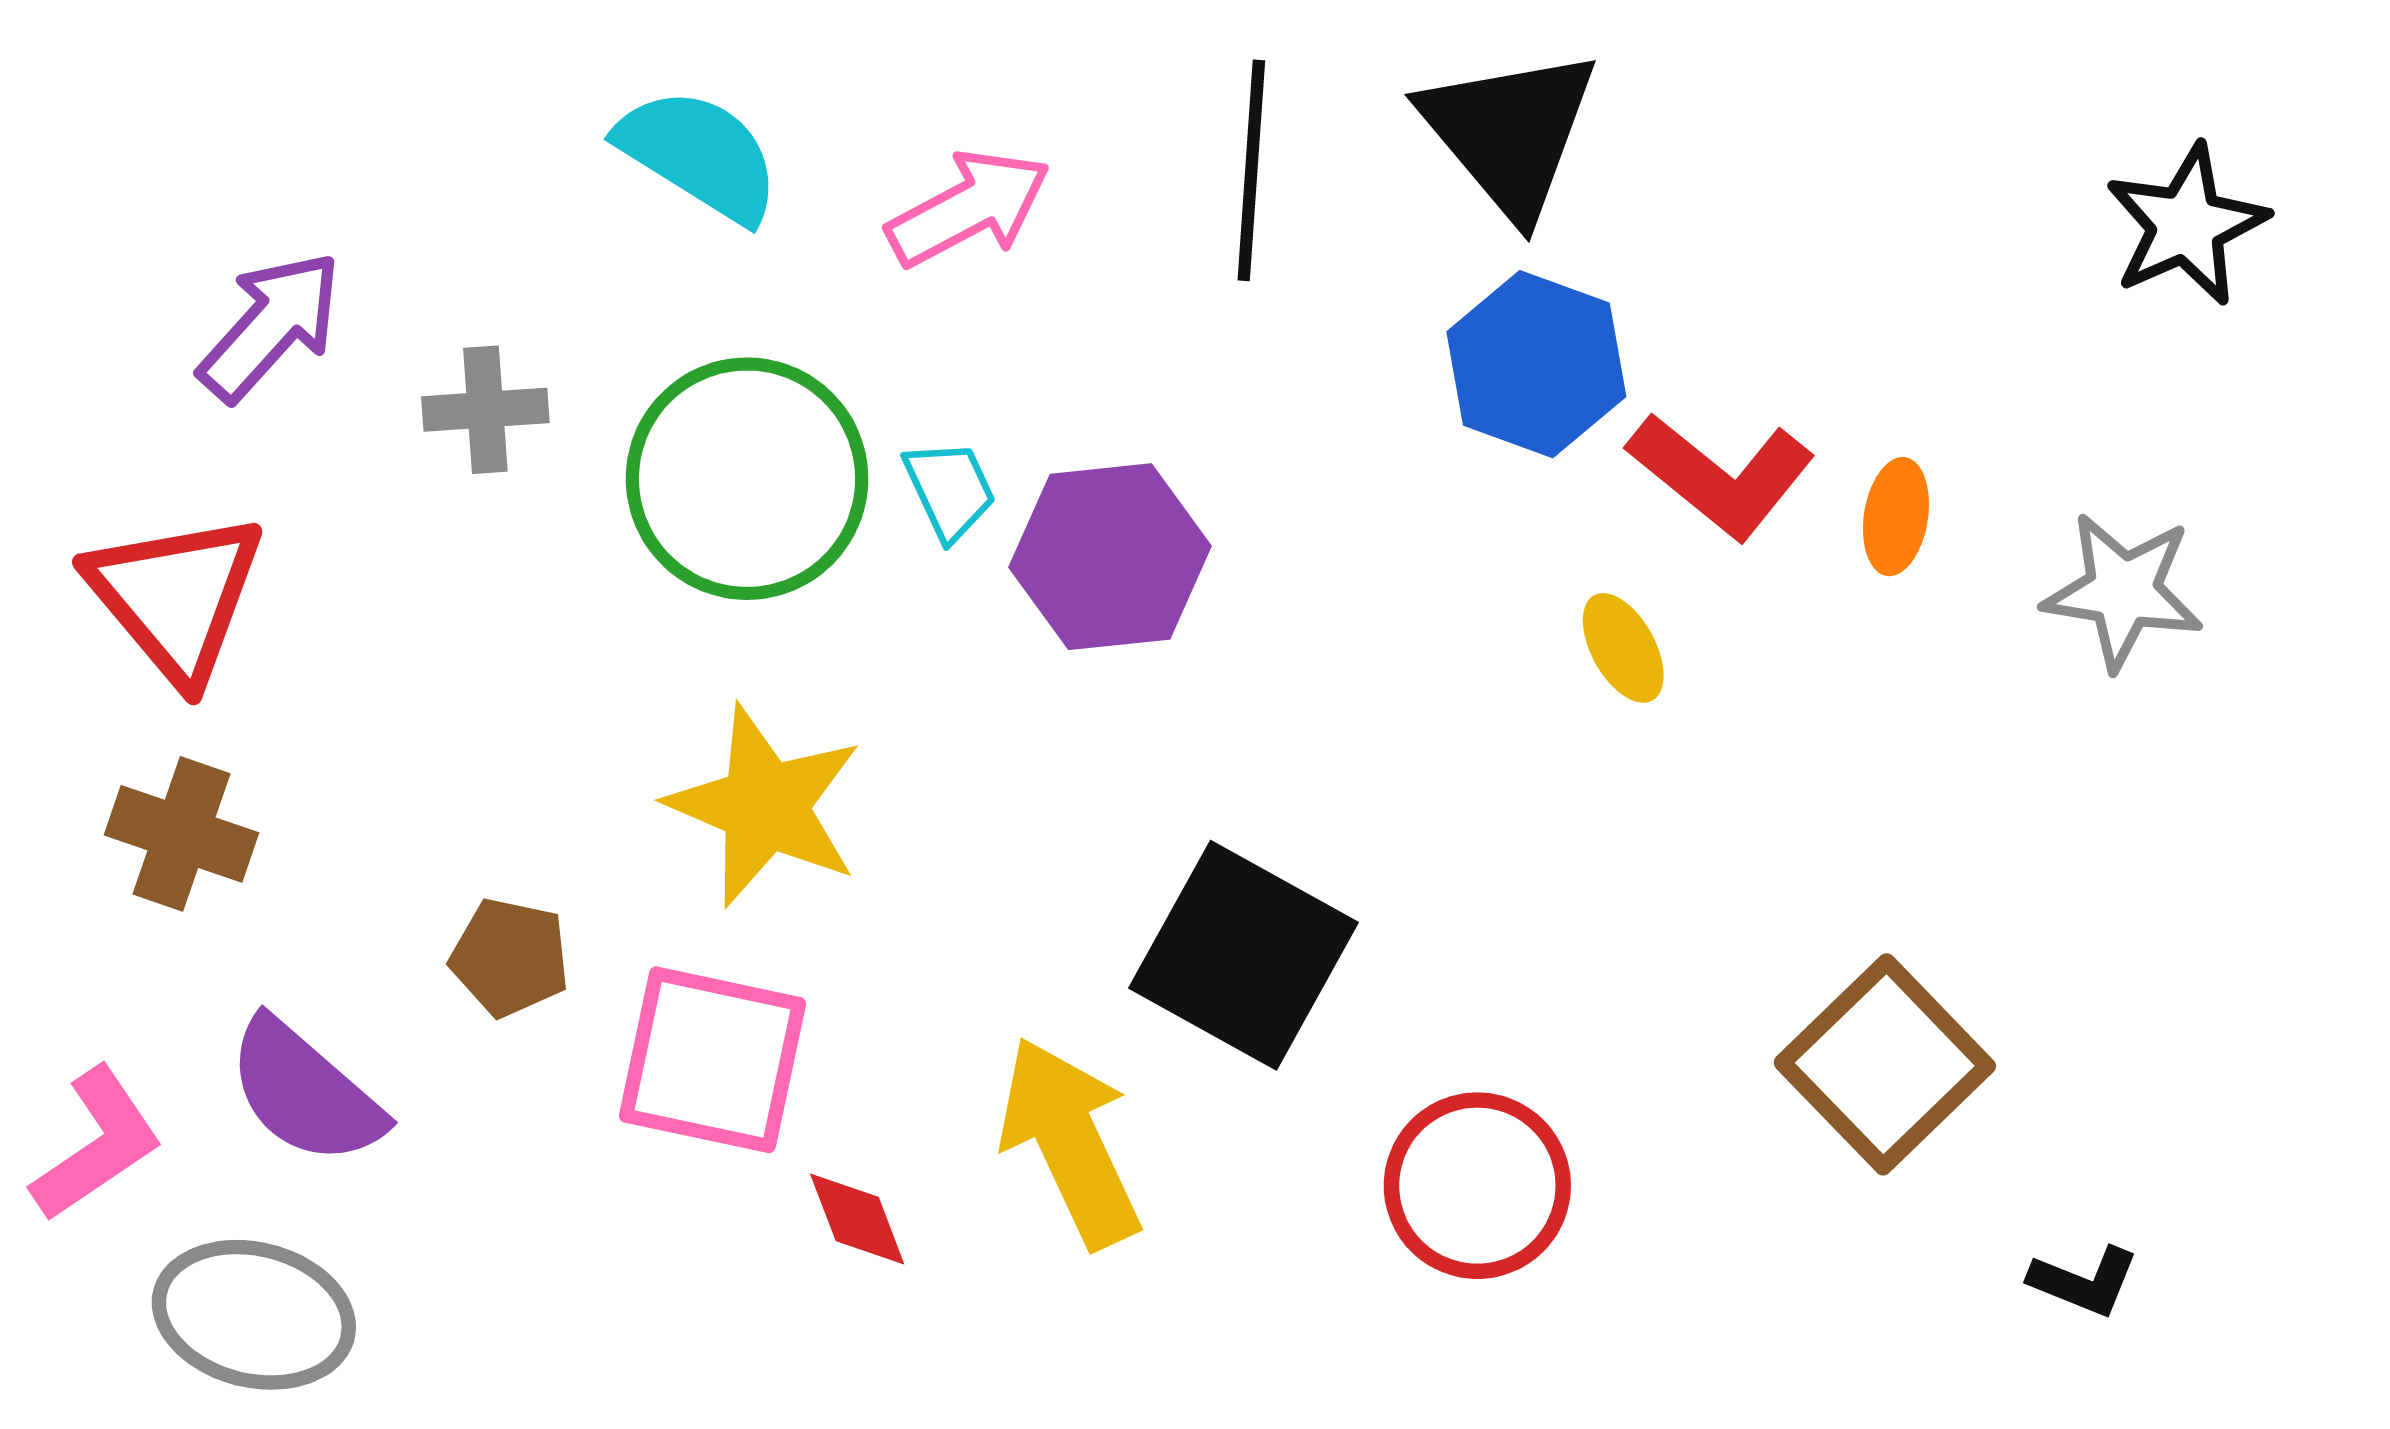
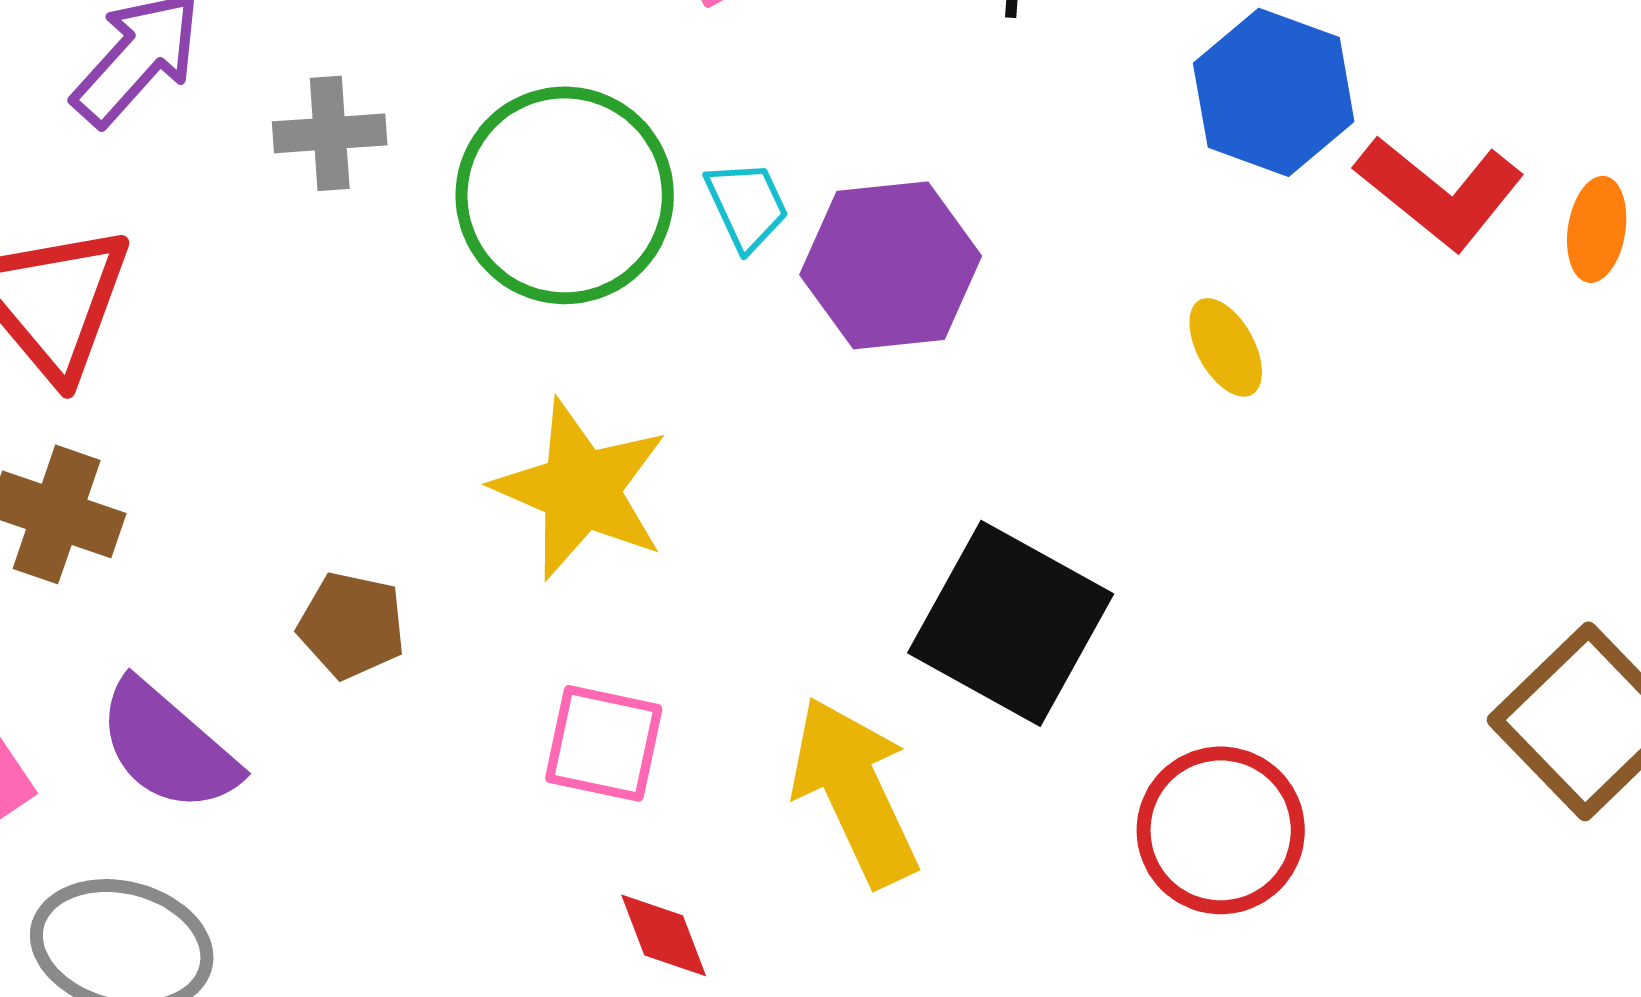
yellow ellipse: (1623, 648) -> (1226, 347), moved
pink square: (713, 1060) -> (604, 743), moved, size x0.7
red diamond: (857, 1219) -> (664, 935), moved

